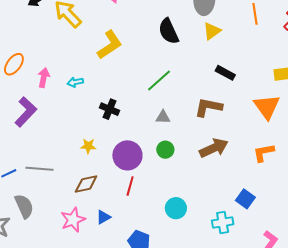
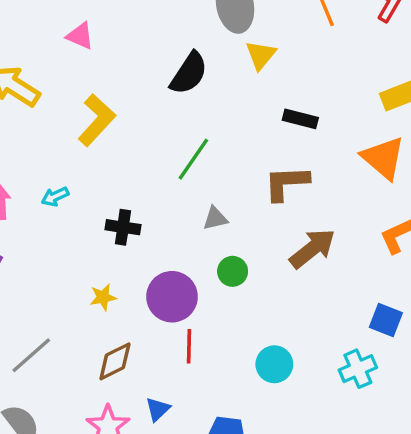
black semicircle: (169, 31) -> (189, 73), turned -108
gray line: (39, 169) -> (31, 355), turned -32

